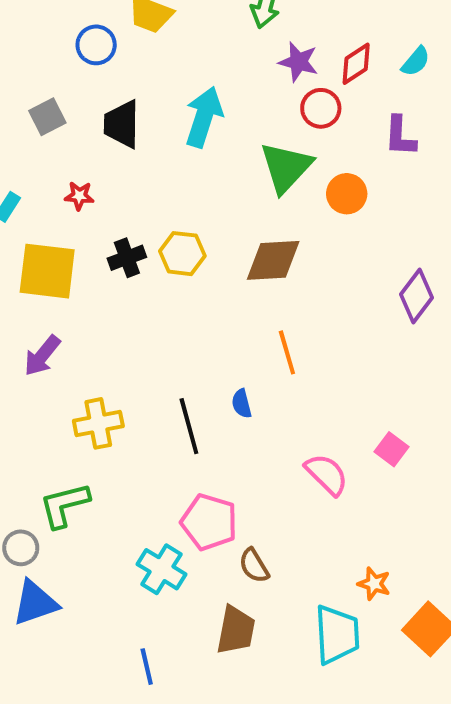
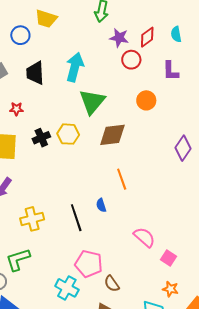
cyan semicircle: (416, 61) -> (176, 34), turned 133
green triangle: (286, 167) -> (92, 102), moved
pink square: (392, 449) -> (168, 258), moved

